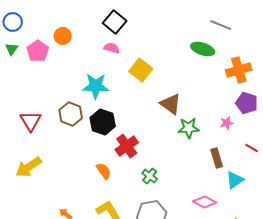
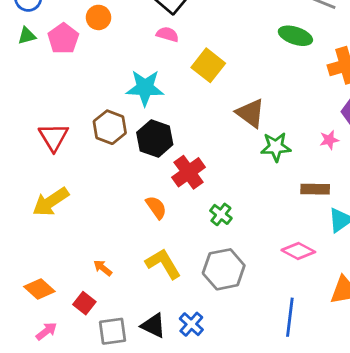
green triangle: (12, 49) -> (27, 36), turned 40
brown rectangle: (217, 158) -> (315, 189), turned -72

